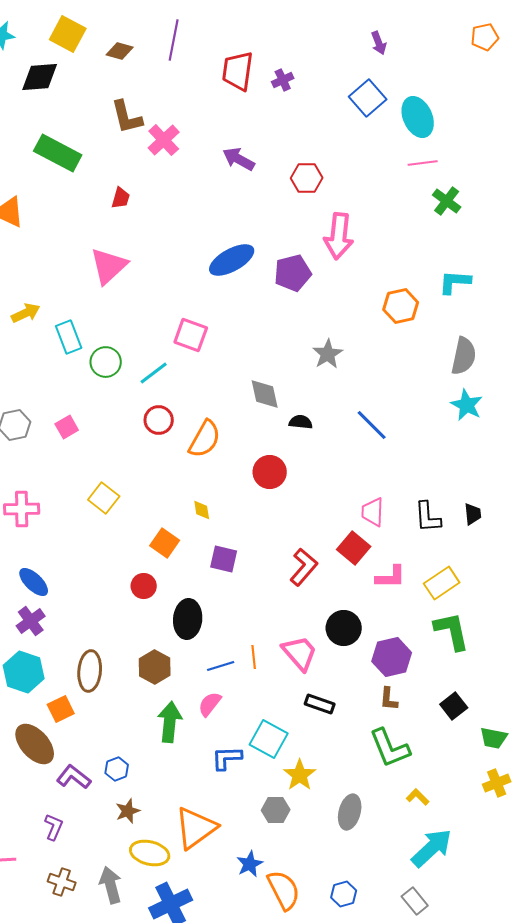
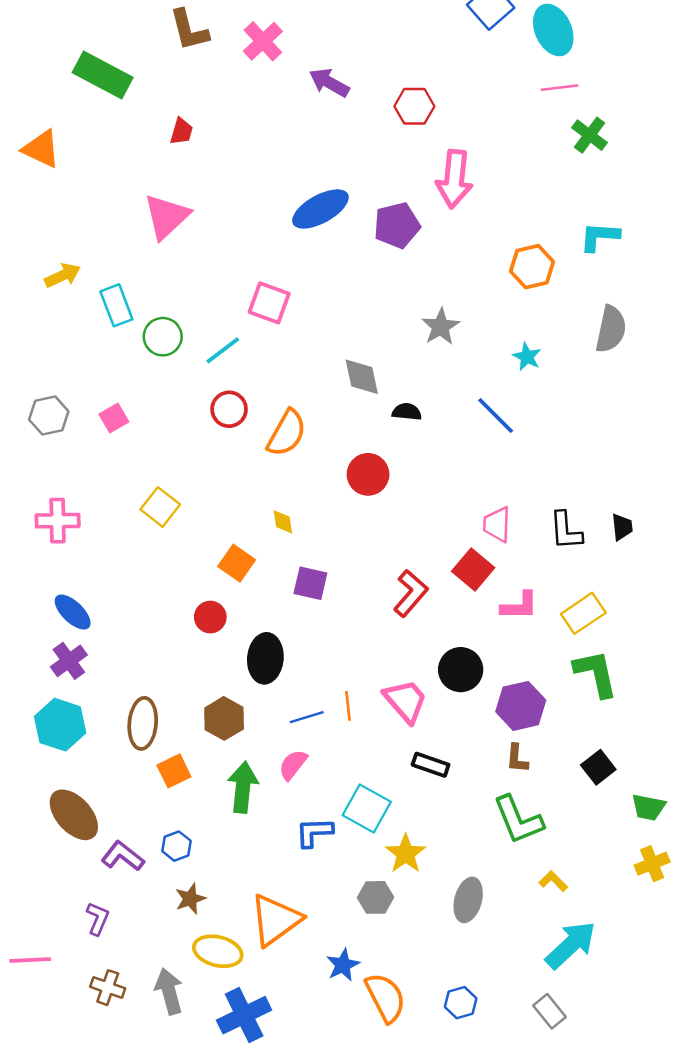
pink cross: (164, 140) -> (263, 41), moved
cyan star: (467, 405) -> (527, 357), moved, size x0.7
orange square: (61, 709) -> (174, 771), moved

